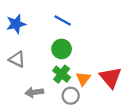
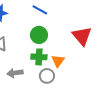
green cross: (62, 74) -> (39, 57), turned -35
red triangle: (111, 77) -> (82, 36), moved

